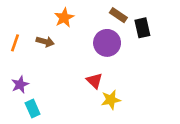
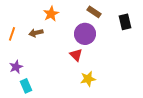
black rectangle: (142, 28) -> (125, 22), moved
brown arrow: (45, 42) -> (36, 33), turned 152
red triangle: (94, 81) -> (76, 55), moved

